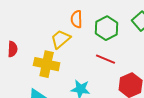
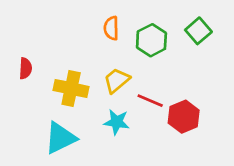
yellow trapezoid: (61, 39) -> (117, 80), moved
red line: (106, 59) -> (150, 101), moved

